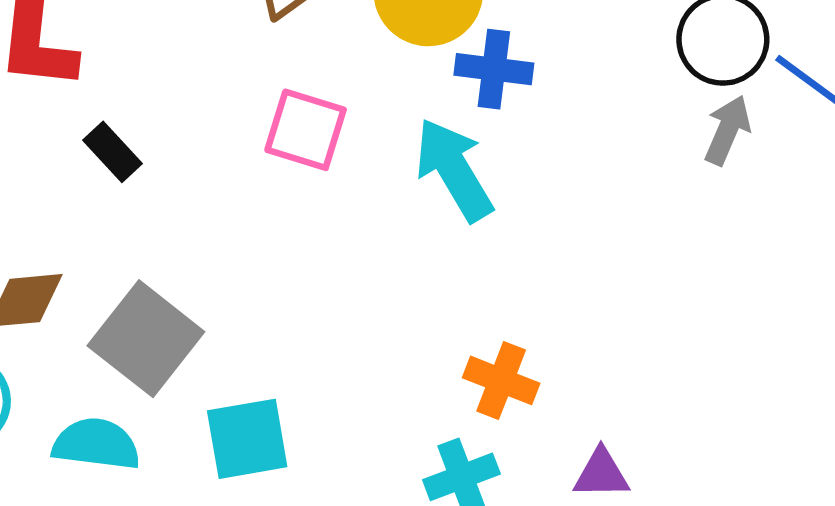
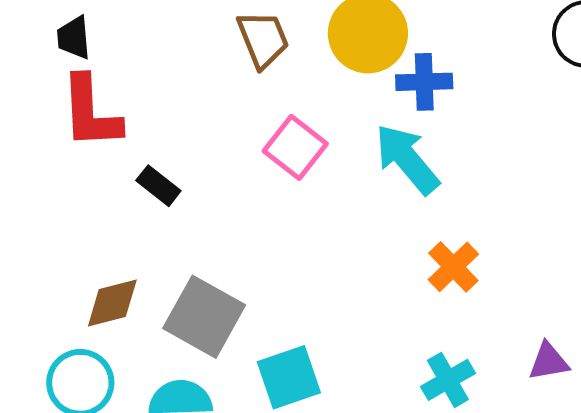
pink square: (306, 130) -> (295, 147), turned 30
orange cross: (501, 380) -> (453, 267), moved, turned 34

